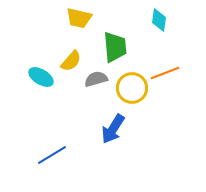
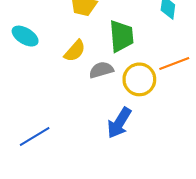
cyan ellipse: (41, 77) -> (25, 36), moved
blue line: (52, 155) -> (35, 137), moved

